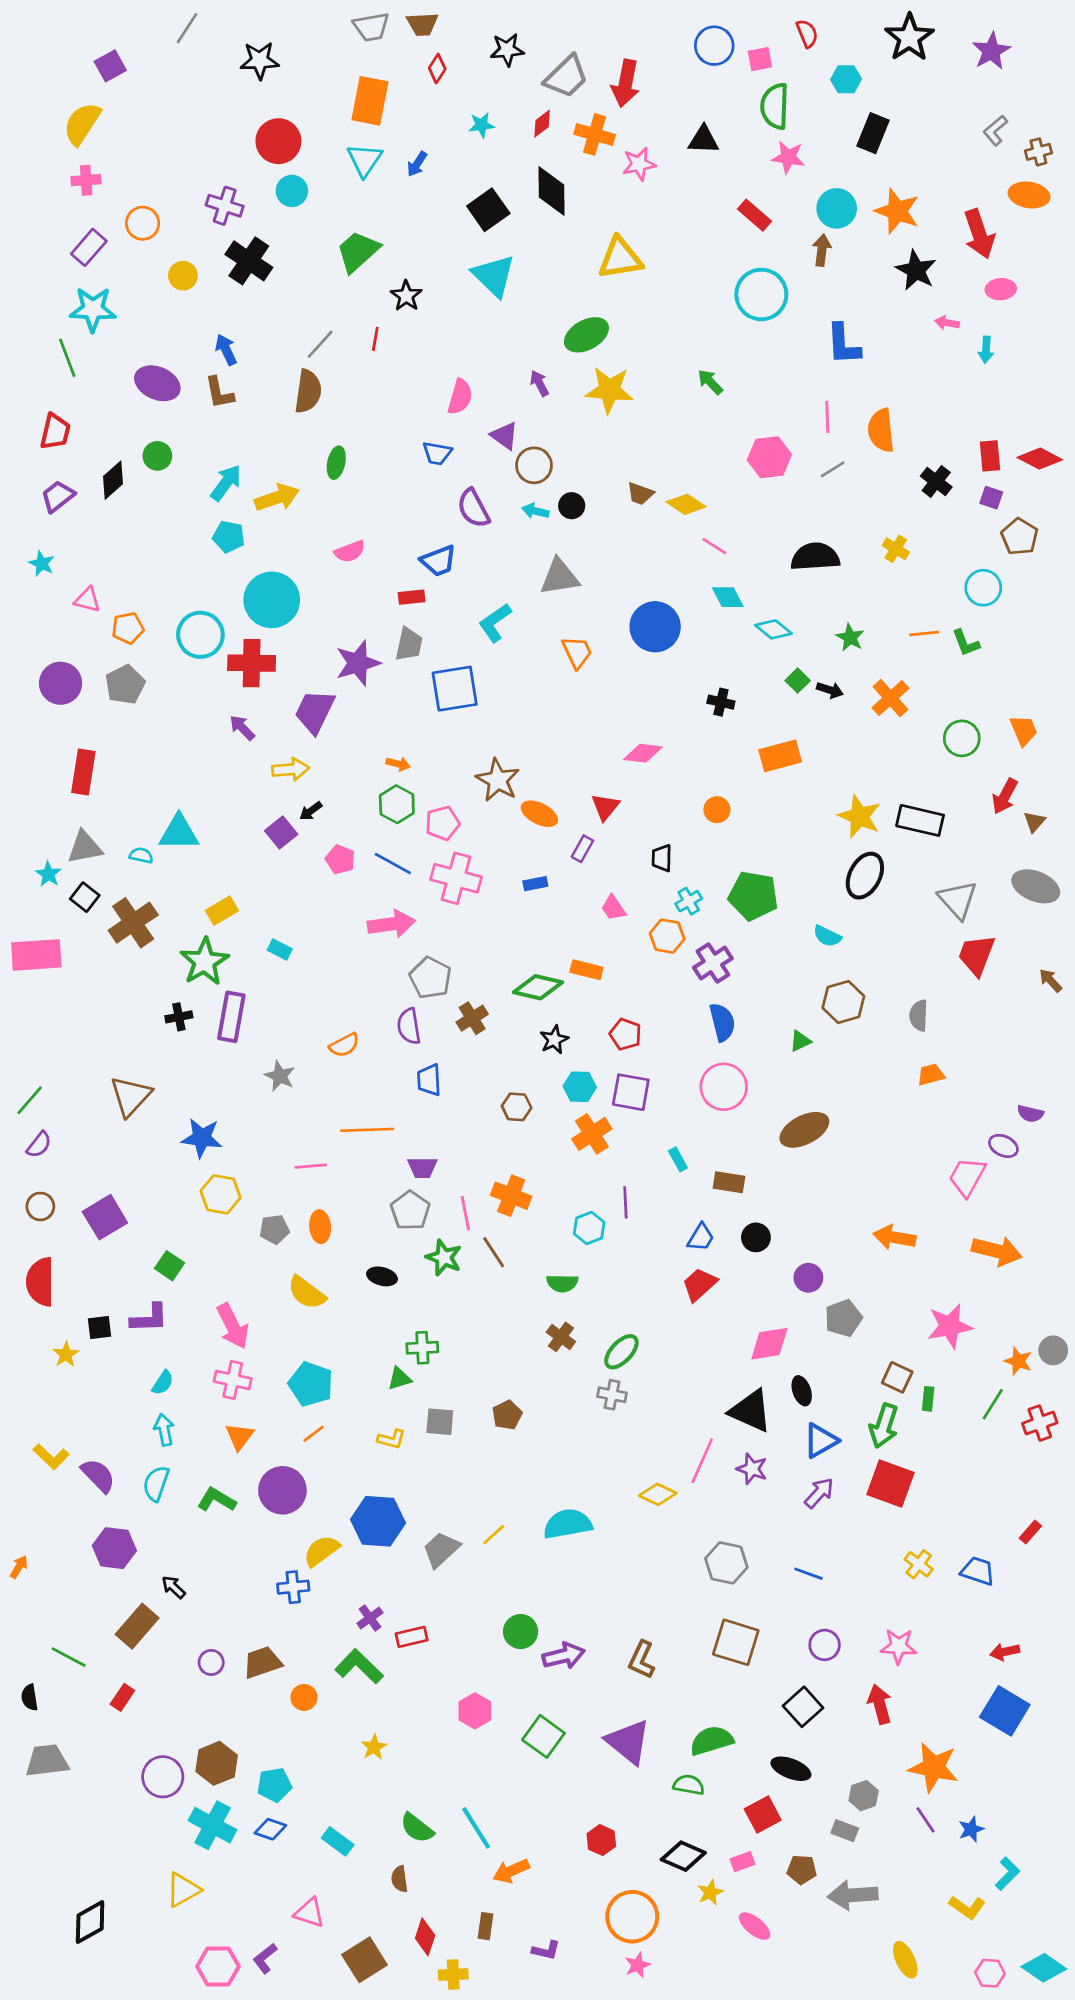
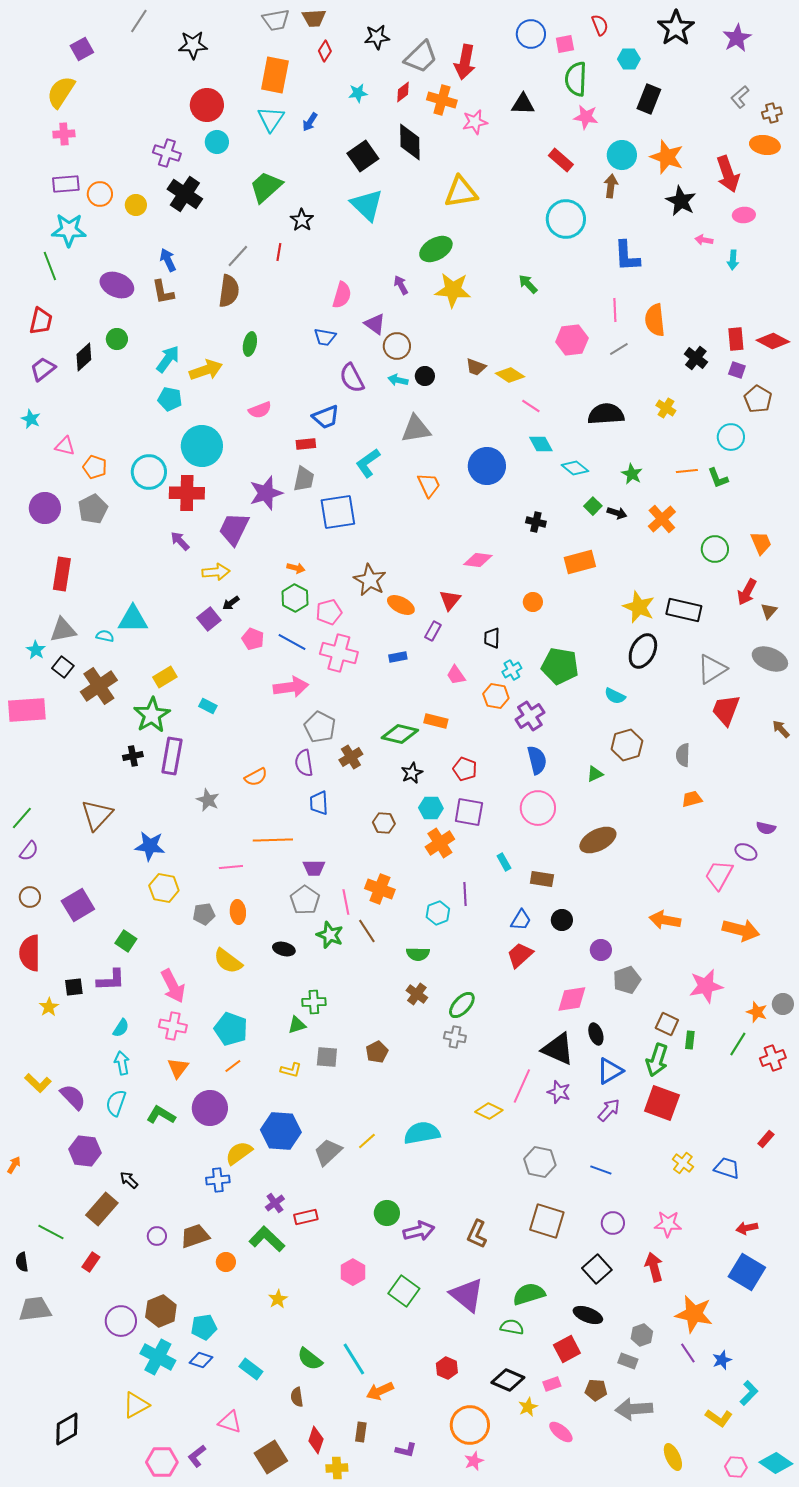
orange circle: (143, 223) -> (100, 194), moved
purple rectangle: (89, 247) -> (66, 184), turned 44
orange pentagon: (128, 628) -> (95, 467), turned 30
gray triangle: (958, 900) -> (712, 669), turned 40

